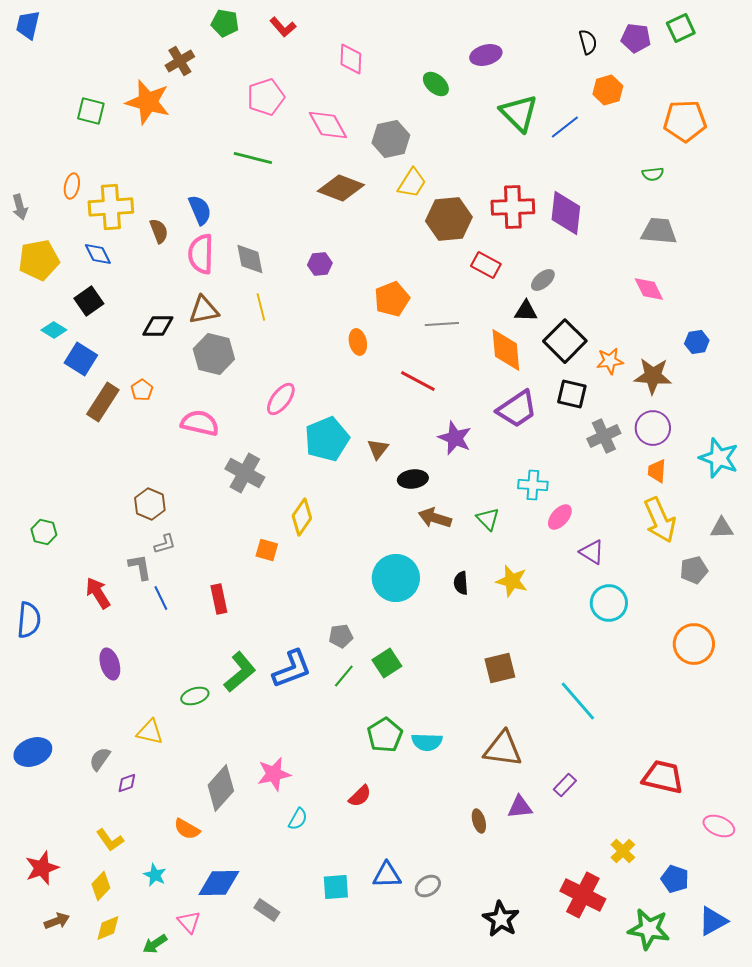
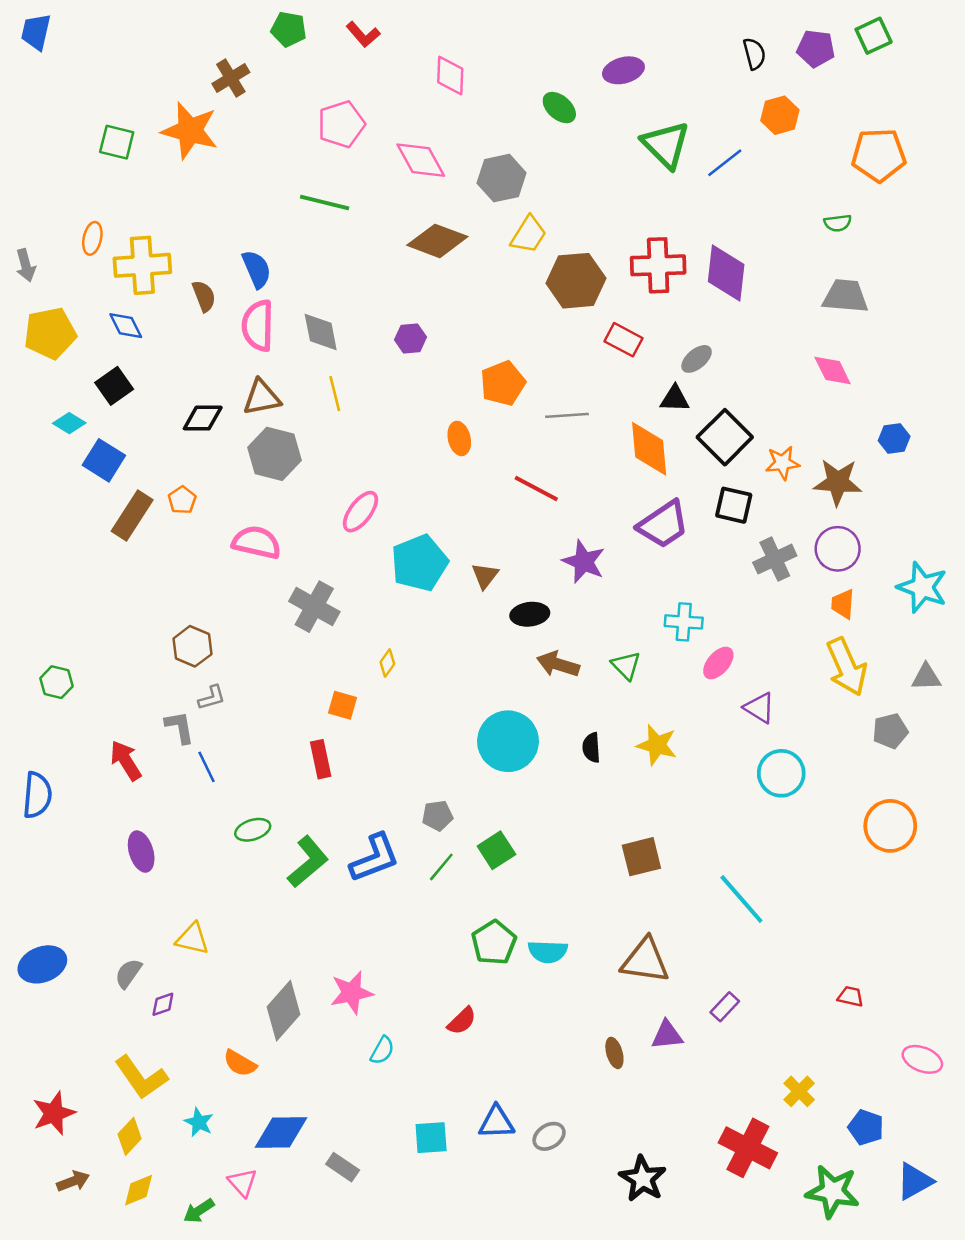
yellow diamond: (302, 517) -> (387, 663), size x0.6
red rectangle: (219, 599) -> (321, 759), moved
green ellipse: (195, 696) -> (253, 830), moved
red trapezoid: (663, 777) -> (850, 997), size x0.5
yellow L-shape: (110, 840) -> (141, 1077), size x1.5

